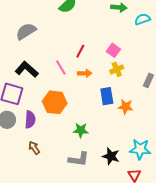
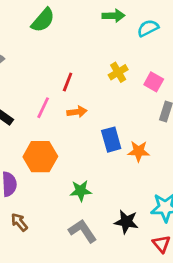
pink square: (113, 50) -> (154, 82), moved
pink line: (61, 68) -> (43, 108), turned 63
yellow cross: (117, 69) -> (118, 72), moved
gray L-shape: (79, 159) -> (83, 231), turned -125

